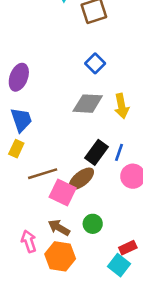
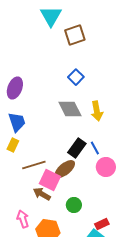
gray diamond: (88, 104) -> (70, 109), turned 60
blue line: (119, 152) -> (95, 148), turned -48
brown arrow: (59, 228) -> (42, 194), moved

